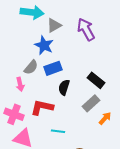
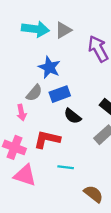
gray triangle: (54, 25) -> (63, 30), moved
black semicircle: (64, 87) -> (73, 116), turned -70

